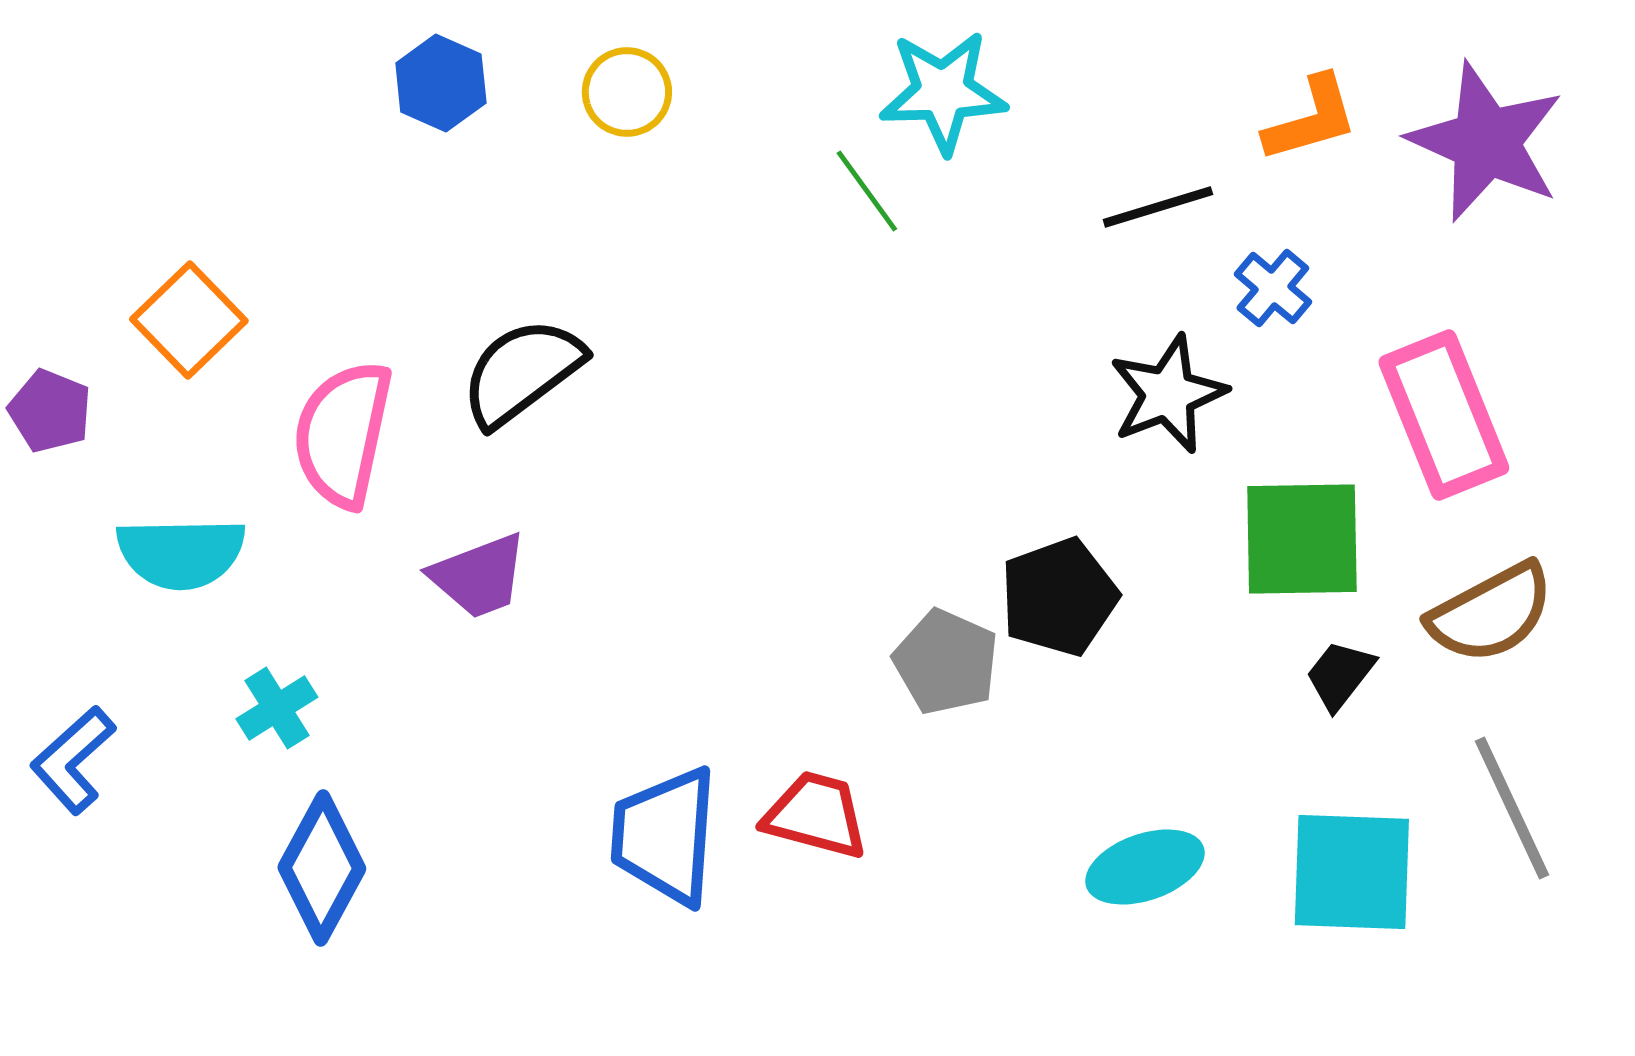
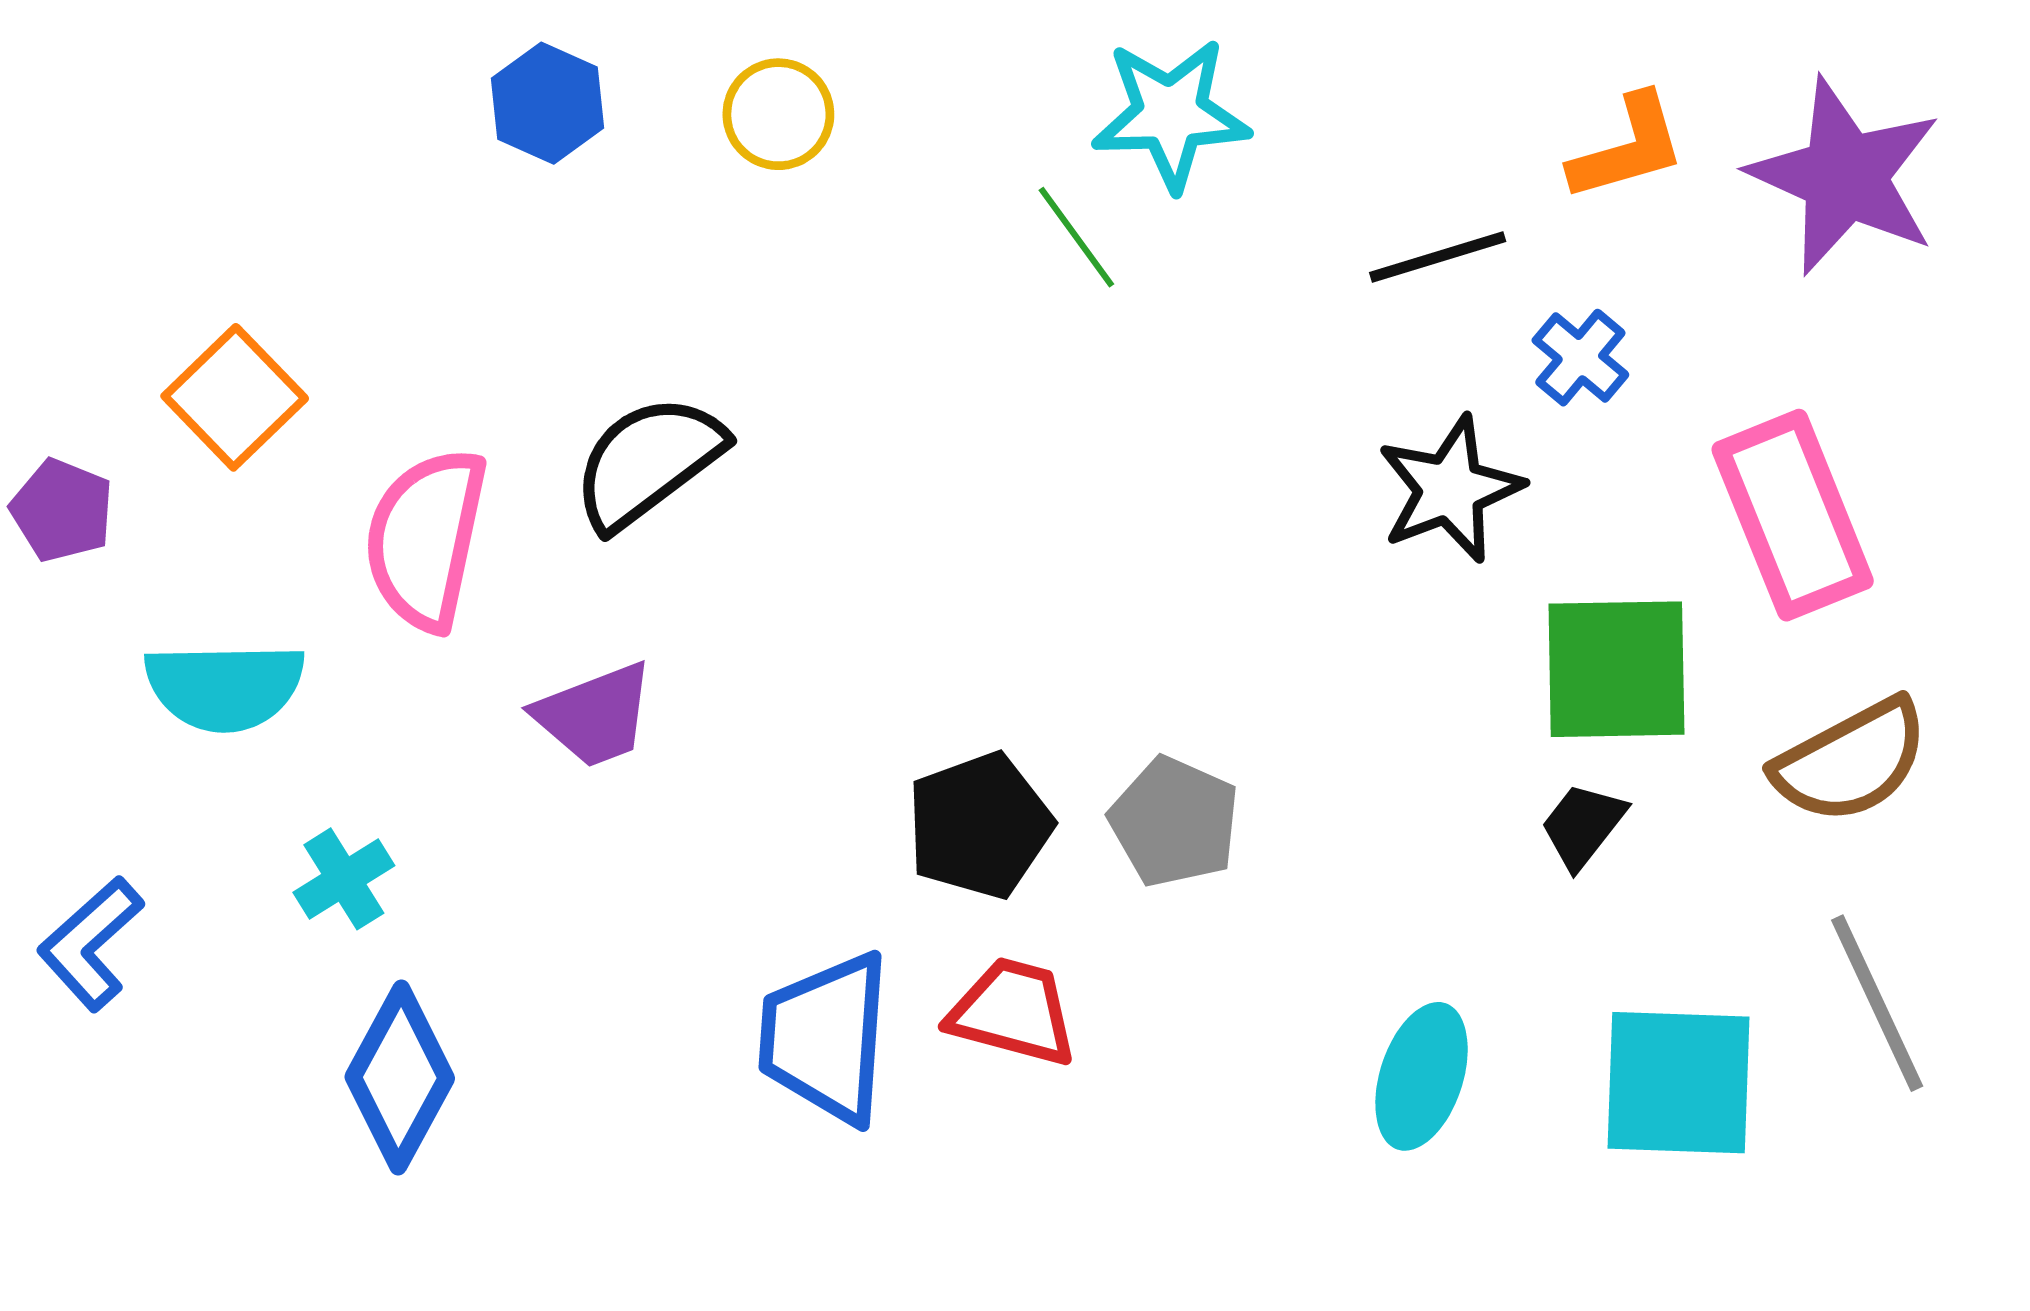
black pentagon: (1059, 597) -> (980, 826), moved
black trapezoid: (1340, 675) -> (1583, 826), moved
cyan ellipse: (1145, 867) -> (1422, 1076), turned -53

